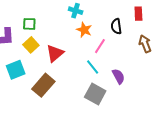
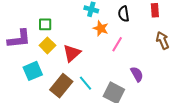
black semicircle: (116, 26) -> (124, 14), moved
cyan line: (93, 67) -> (85, 83), moved

